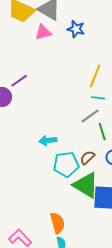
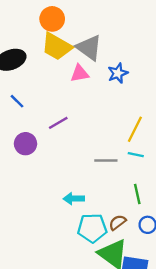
blue star: (76, 29) -> (118, 73), turned 30
purple line: (19, 81) -> (58, 123), moved
gray line: (90, 116) -> (106, 160), moved, turned 30

